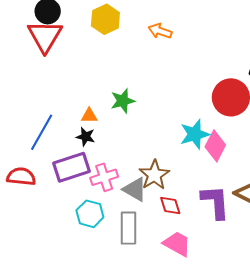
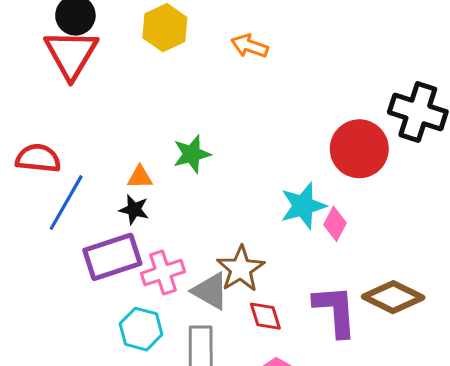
pink diamond: (215, 146) -> (335, 224), size x0.7
red semicircle: (21, 177) -> (38, 158), moved

